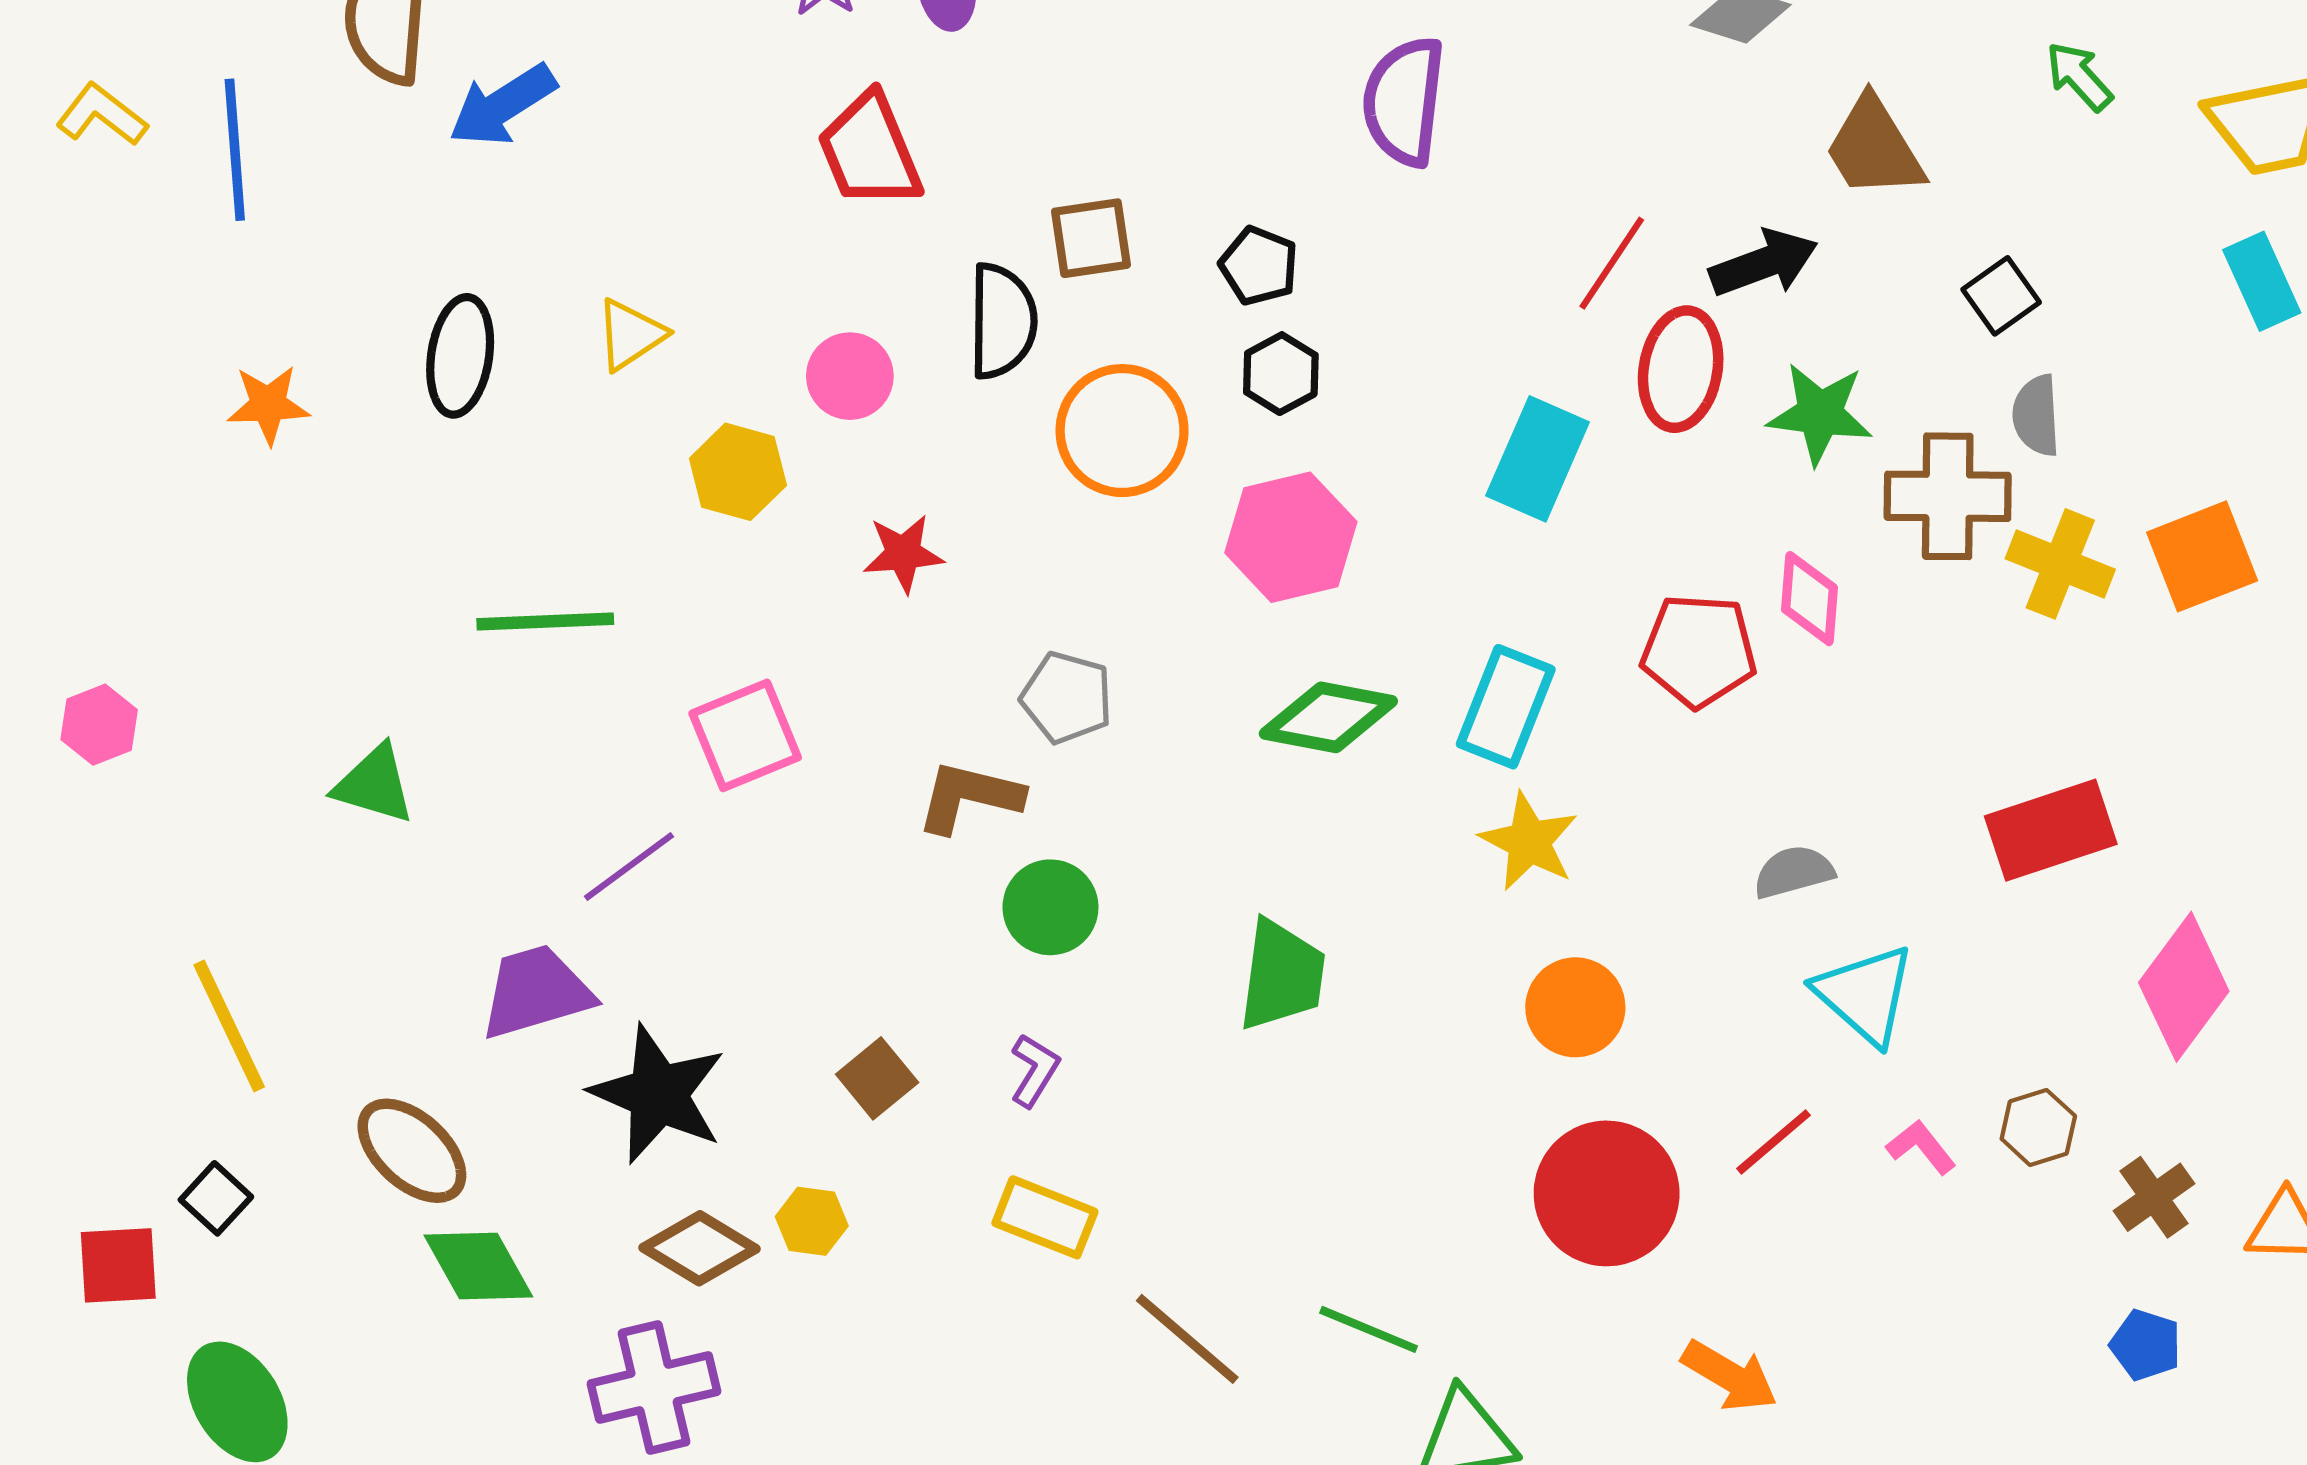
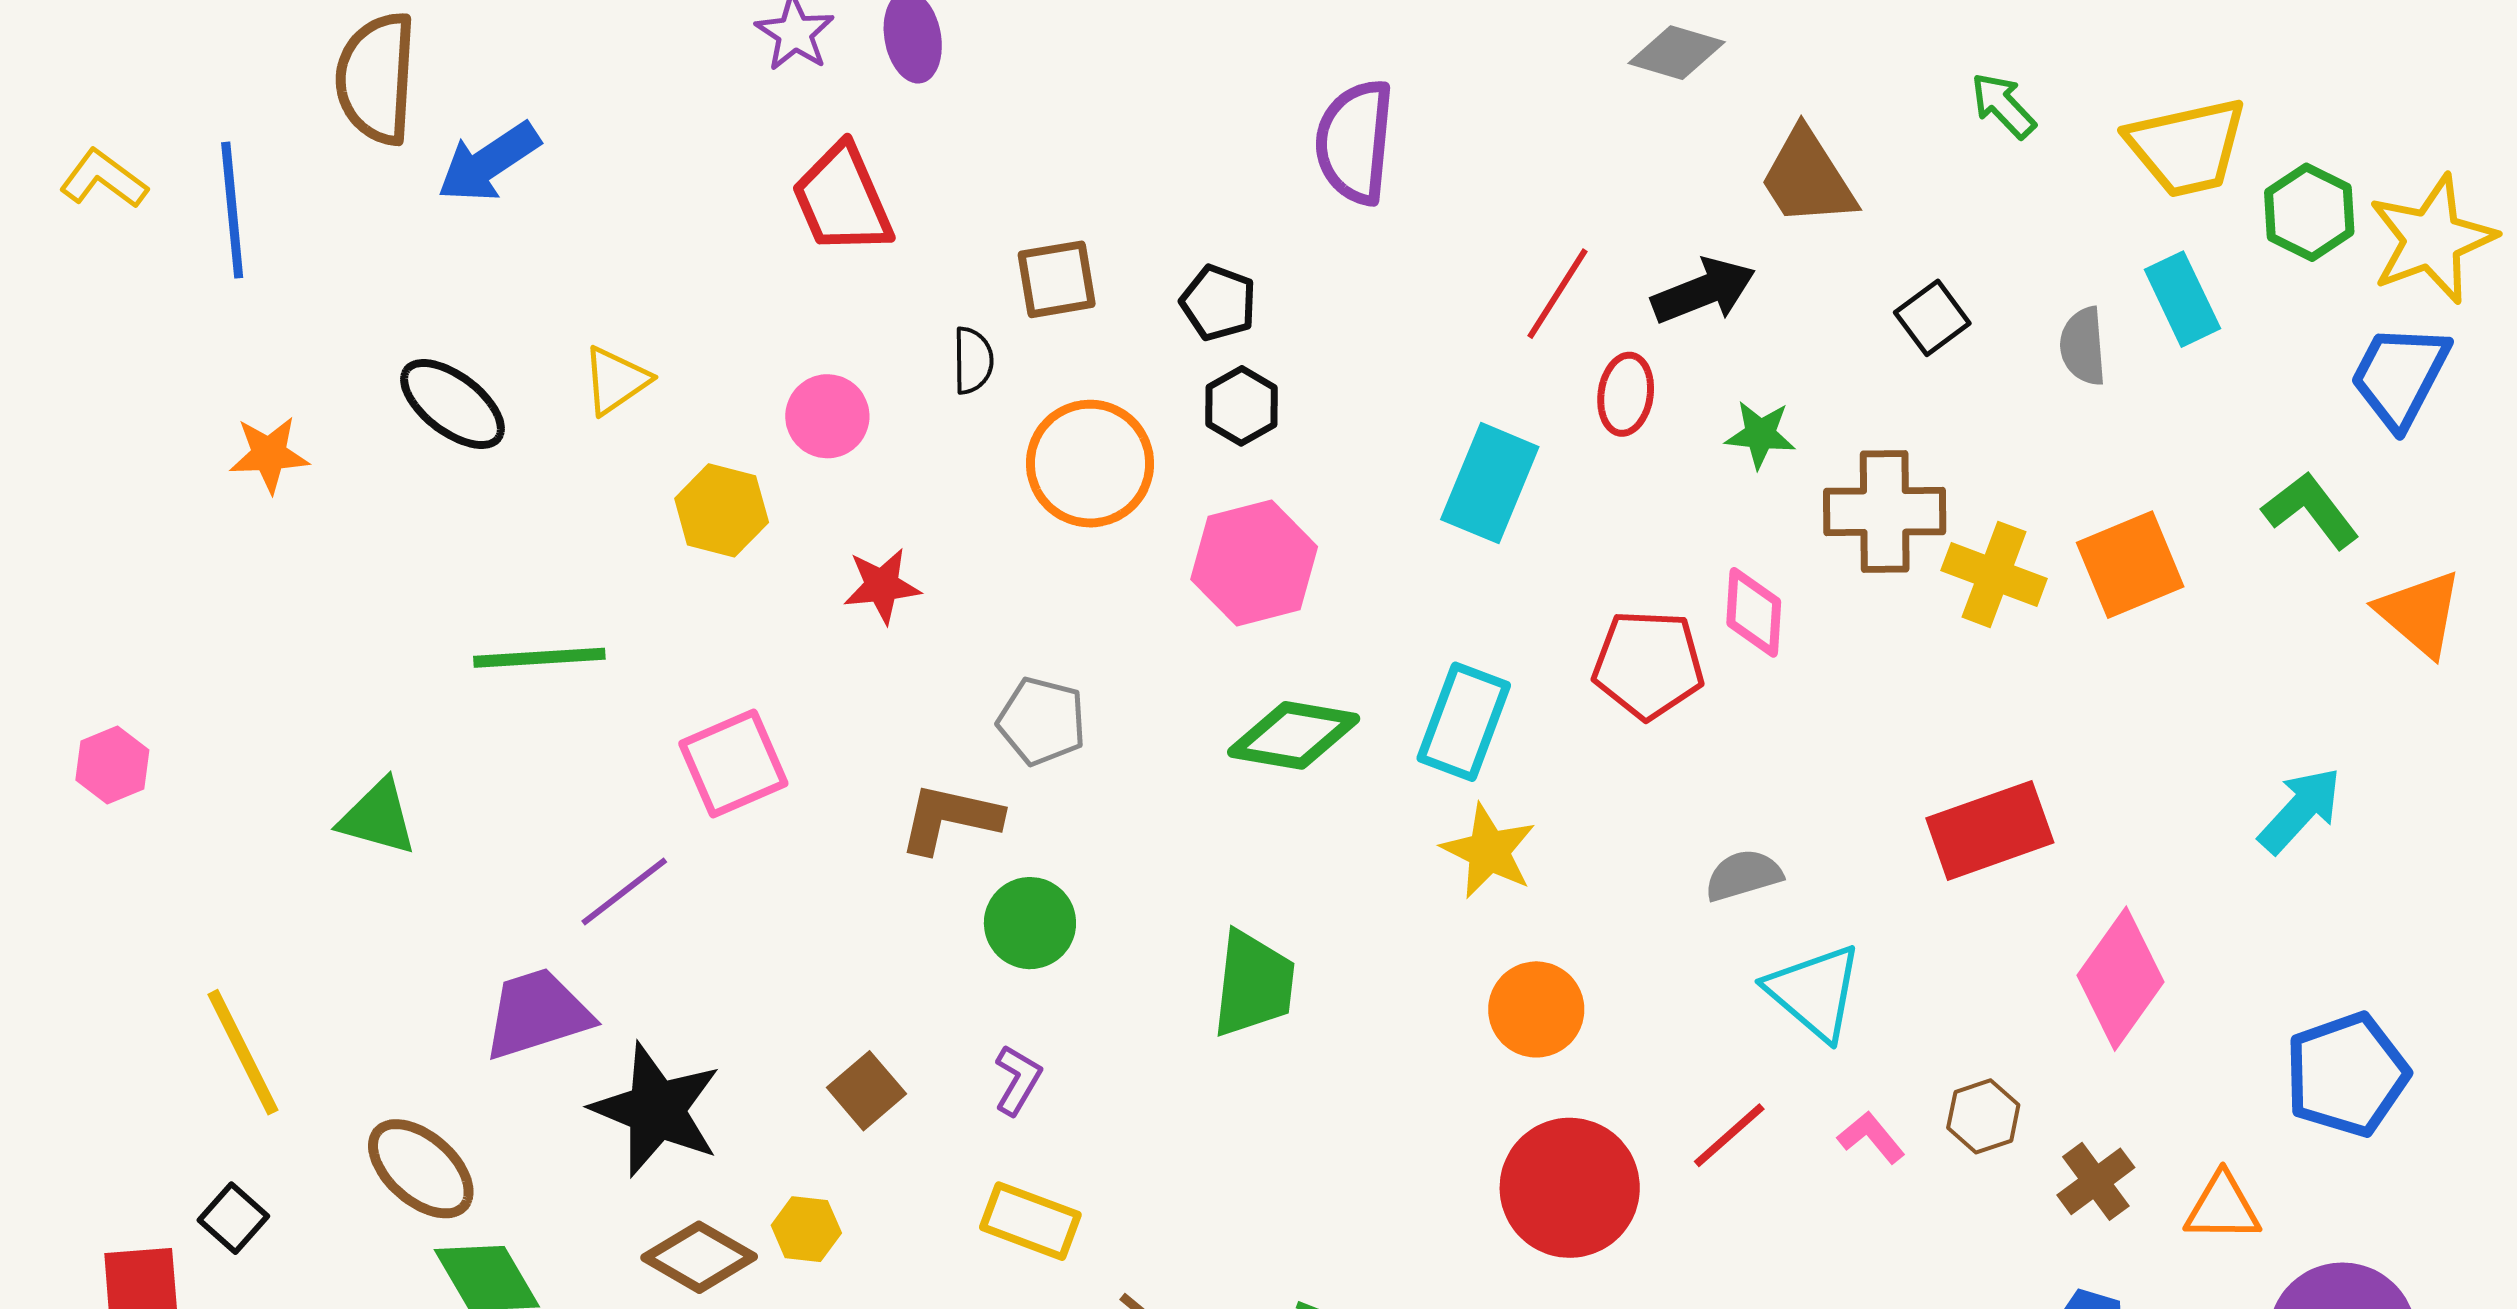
black semicircle: (1002, 321) -> (973, 361), size x0.6
black ellipse: (460, 356) -> (452, 404), turned -60
red ellipse: (1681, 369) -> (1626, 394), size x0.7
green star: (1820, 414) -> (1760, 434), size x0.7
gray semicircle: (2036, 416) -> (2083, 346), moved

